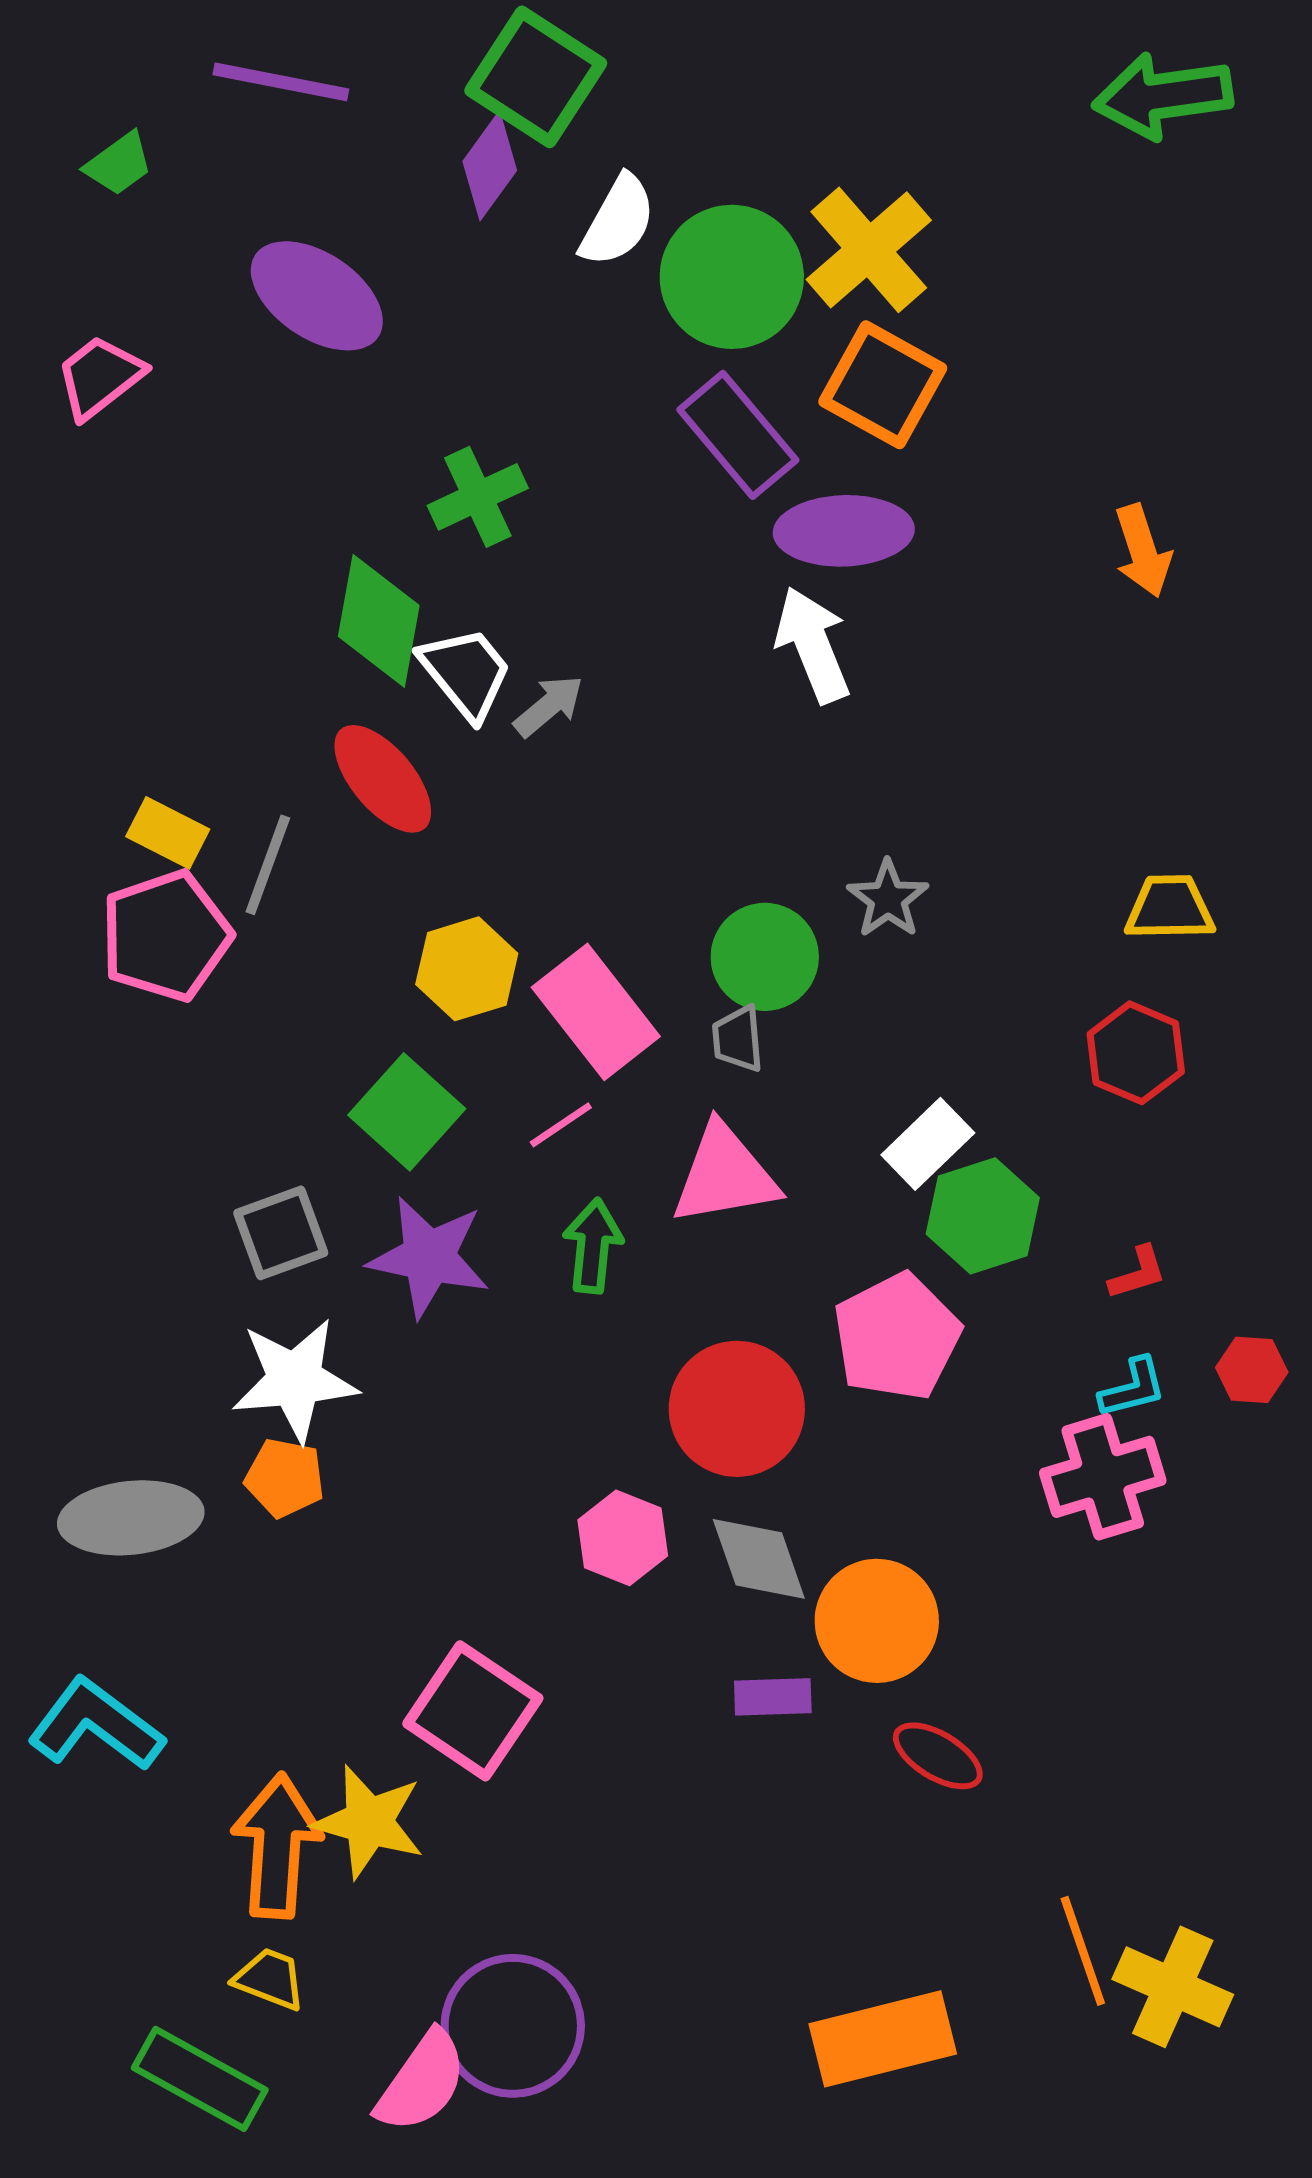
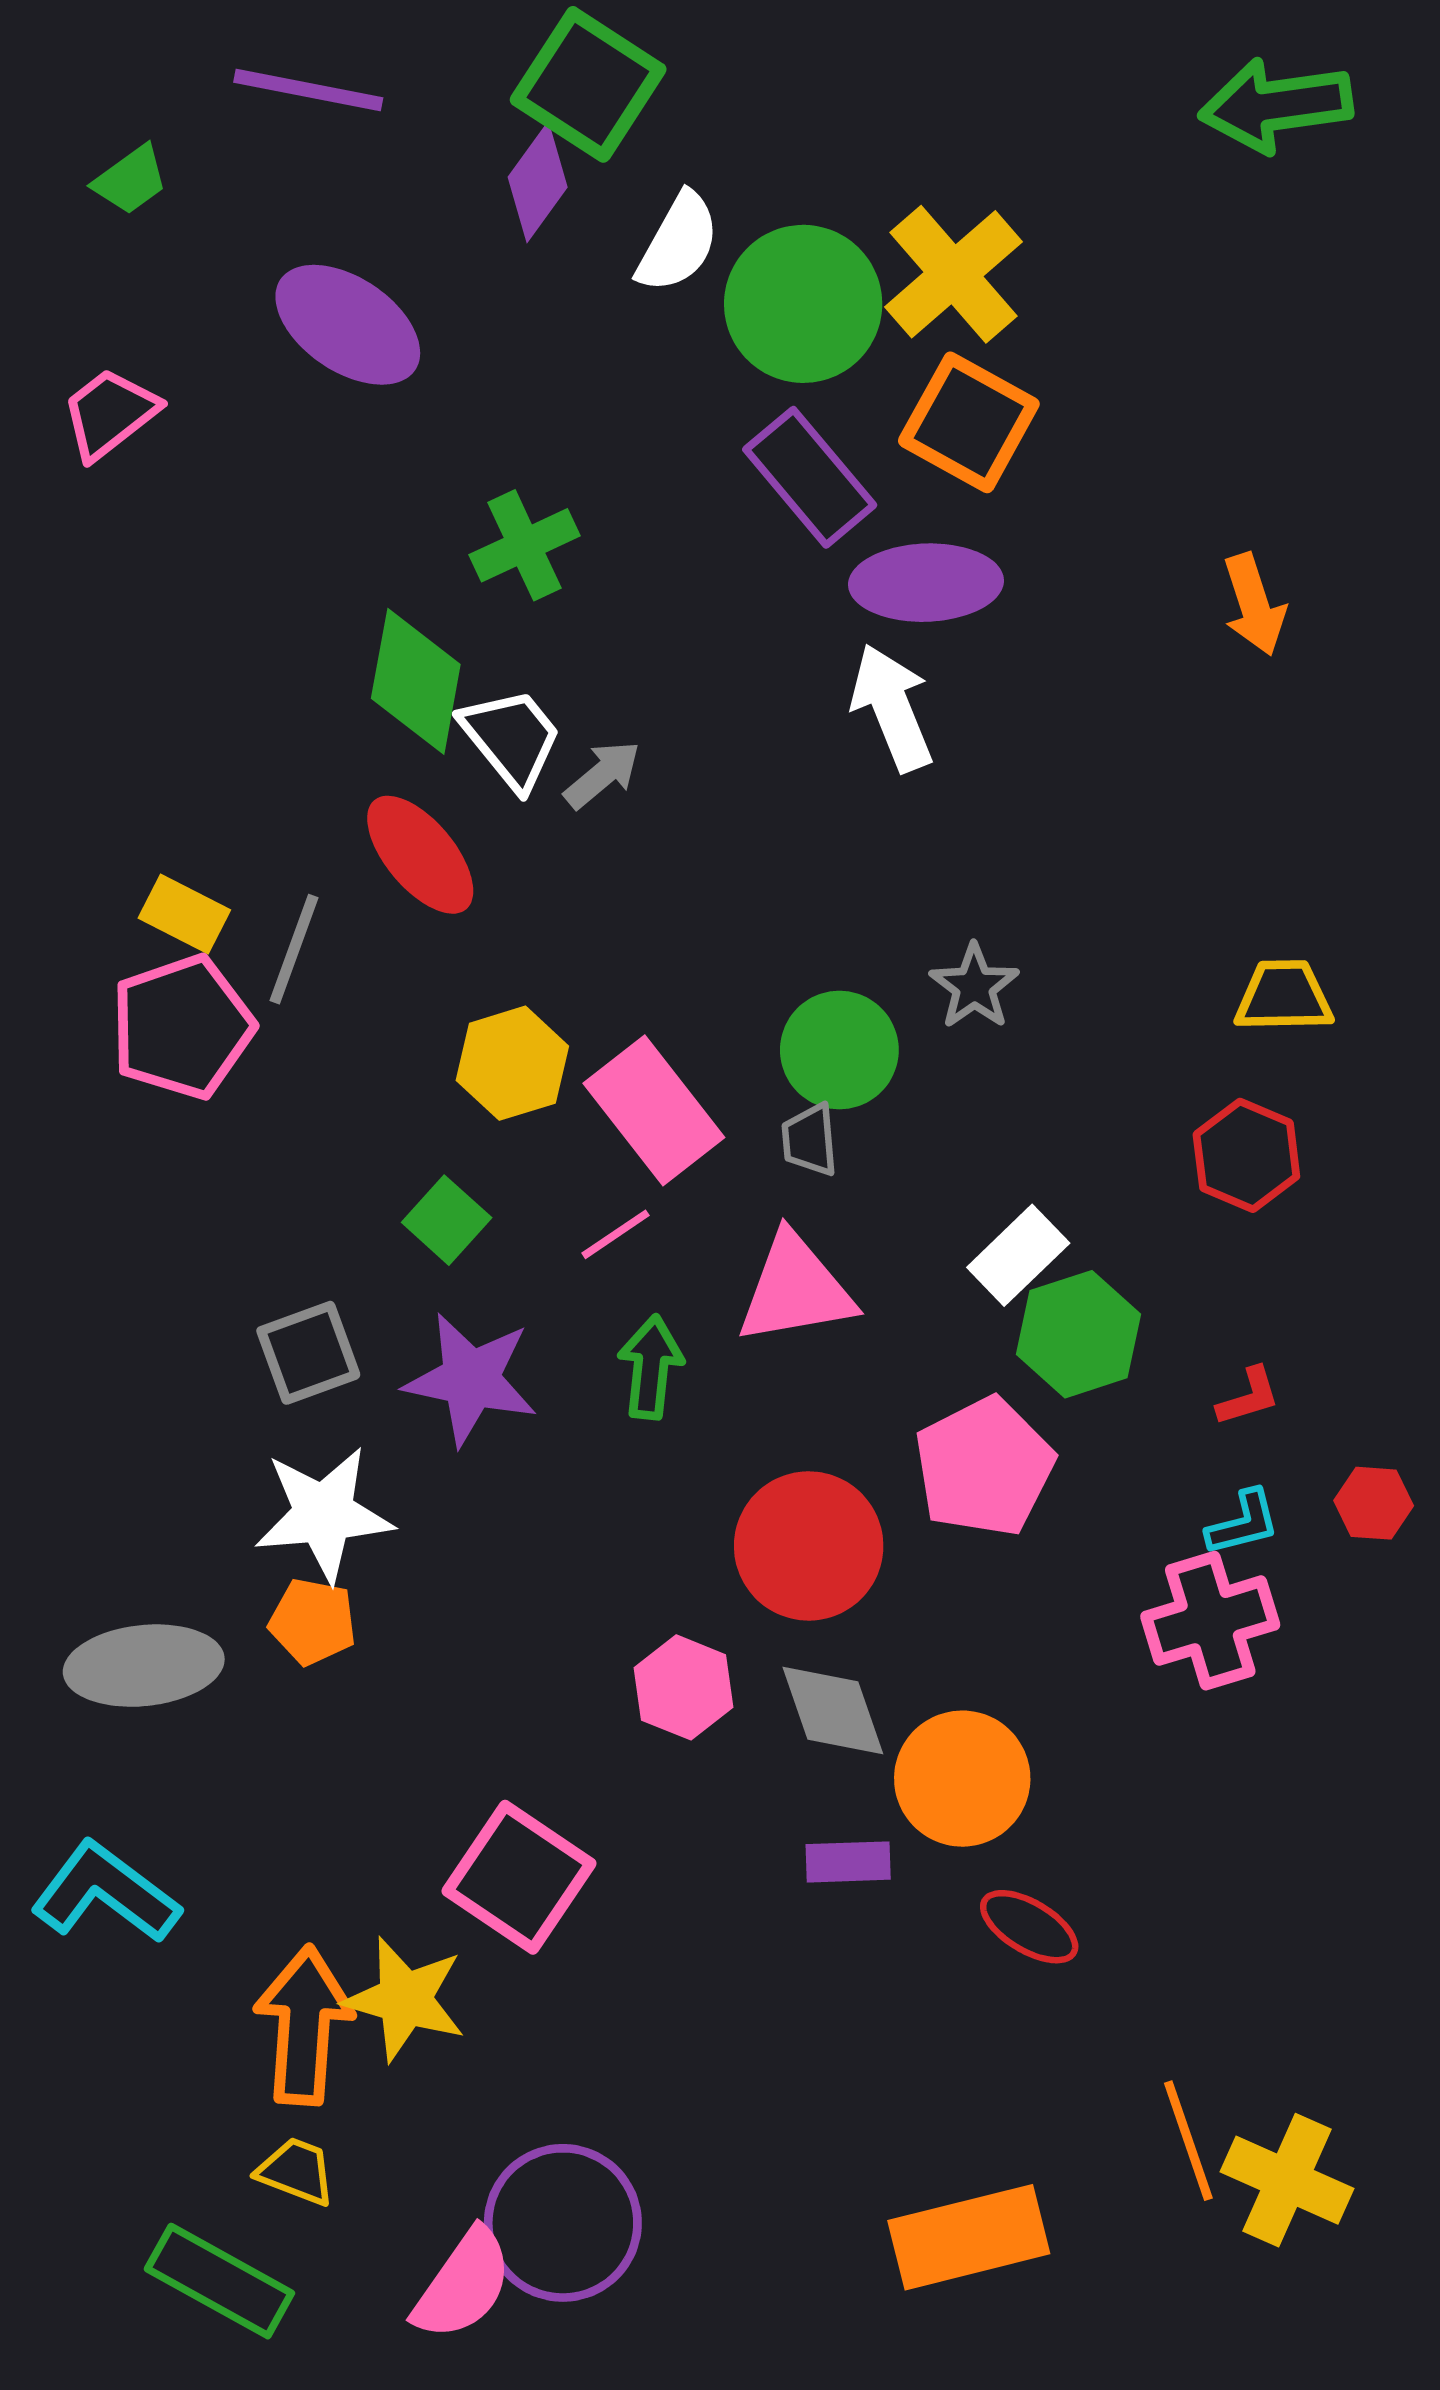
green square: (407, 1112) -> (447, 1220), size x0.7

